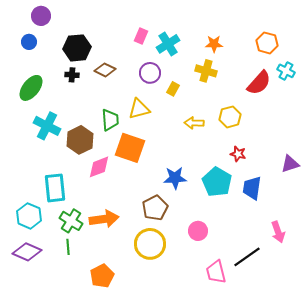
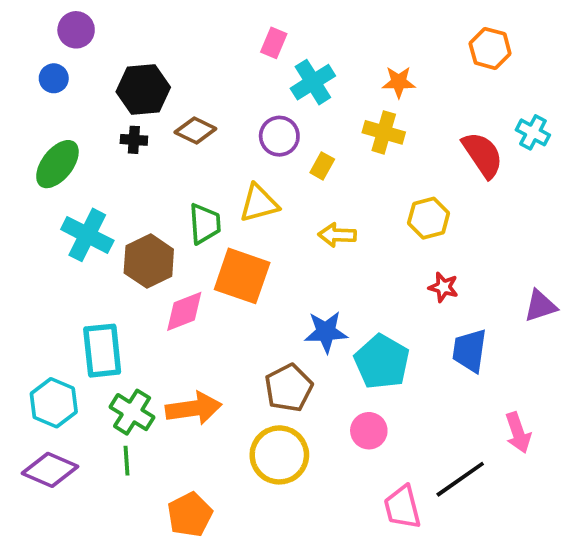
pink rectangle: (141, 36) -> (274, 43), moved
orange hexagon: (267, 43) -> (490, 48), moved
red semicircle: (259, 83) -> (483, 155), turned -76
yellow arrow: (194, 123) -> (337, 235), moved
cyan pentagon: (217, 182) -> (382, 362), moved

